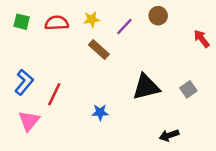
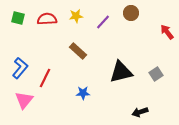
brown rectangle: (99, 50) -> (78, 51), moved

